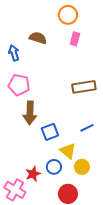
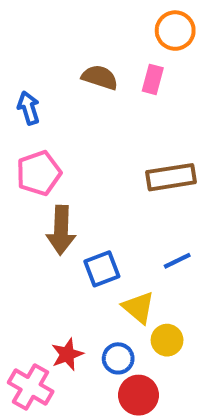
orange circle: (68, 15) -> (175, 31), moved
brown semicircle: (38, 38) -> (100, 77), moved
pink pentagon: (19, 85) -> (39, 173), turned -30
blue circle: (54, 167) -> (118, 358), moved

